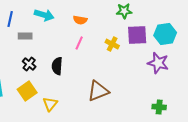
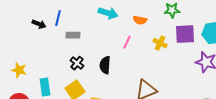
cyan arrow: (44, 15) -> (108, 13), moved
orange semicircle: (80, 20) -> (140, 20), moved

